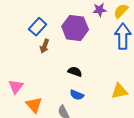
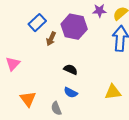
brown arrow: (45, 46) -> (51, 39), moved
pink triangle: (16, 87) -> (13, 64), moved

